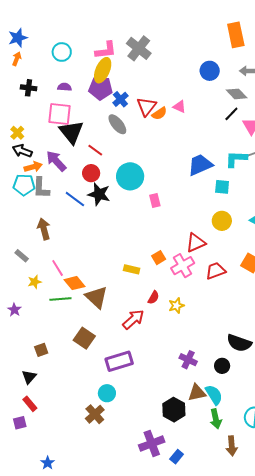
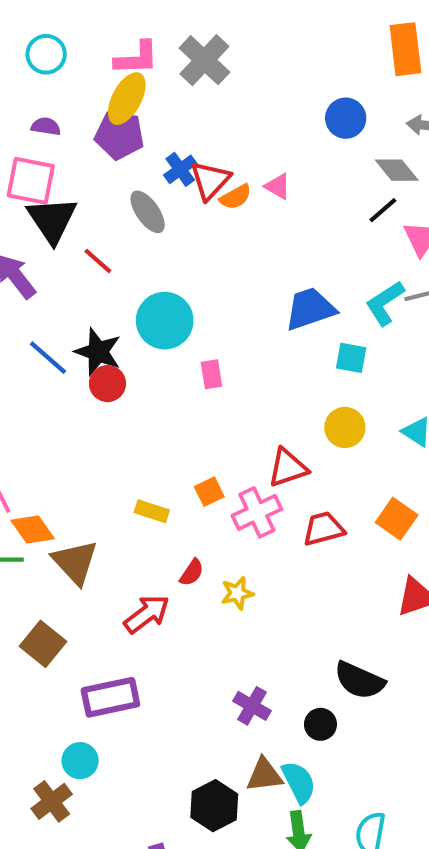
blue cross: (120, 99) -> (180, 169), moved
cyan L-shape: (236, 159) -> (385, 303), turned -40
red circle: (91, 173) -> (107, 384), moved

